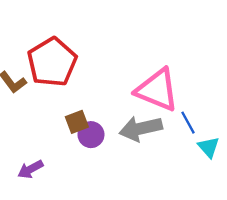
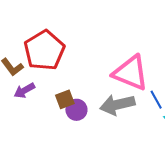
purple arrow: (30, 169) -> (24, 90), moved

